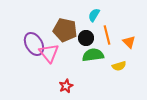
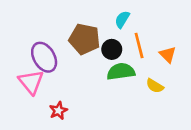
pink triangle: (49, 53) -> (31, 82), moved
yellow semicircle: (119, 66) -> (155, 86), turned 48
red star: (66, 86) -> (58, 111), moved

